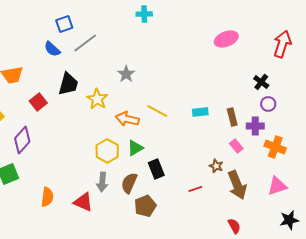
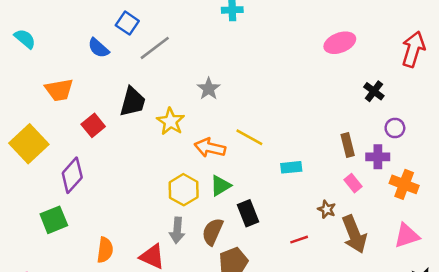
blue square: (64, 24) -> (127, 23), turned -36
blue semicircle: (52, 49) -> (98, 48), moved
black cross: (261, 82) -> (374, 91), moved
cyan rectangle: (200, 112) -> (291, 167), moved

